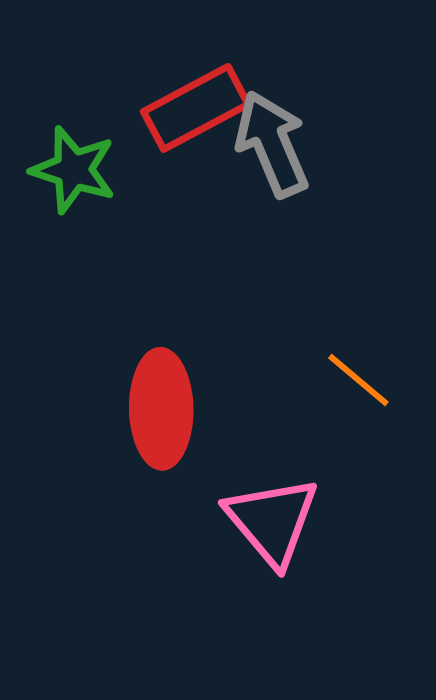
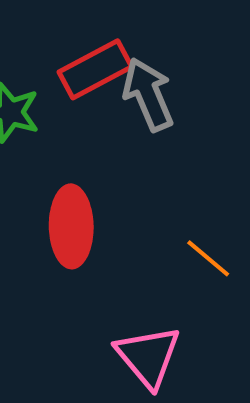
red ellipse: (161, 409) -> (71, 226), moved

